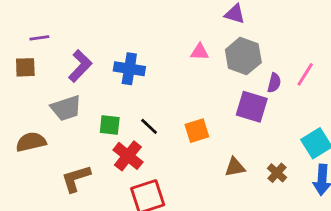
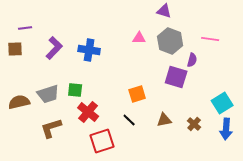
pink line: (305, 74) -> (210, 39), moved, turned 66
gray trapezoid: (66, 108) -> (48, 94), moved
black line: (149, 126) -> (129, 120), moved

